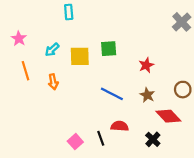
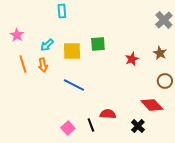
orange arrow: (53, 82) -> (43, 65), moved
blue line: (112, 94) -> (74, 85), moved
brown star: (147, 95) -> (160, 53), moved

